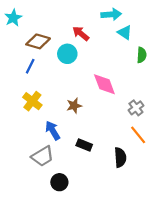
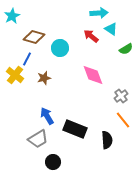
red arrow: (81, 34) -> (91, 36), moved
green semicircle: (142, 55) -> (126, 49), turned 56
yellow cross: (32, 101) -> (15, 75), moved
brown star: (74, 106) -> (44, 78), moved
black rectangle: (84, 145) -> (75, 129), size x1.6

